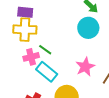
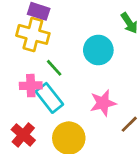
cyan circle: (88, 28) -> (98, 50), moved
pink cross: (31, 57) -> (31, 86), moved

